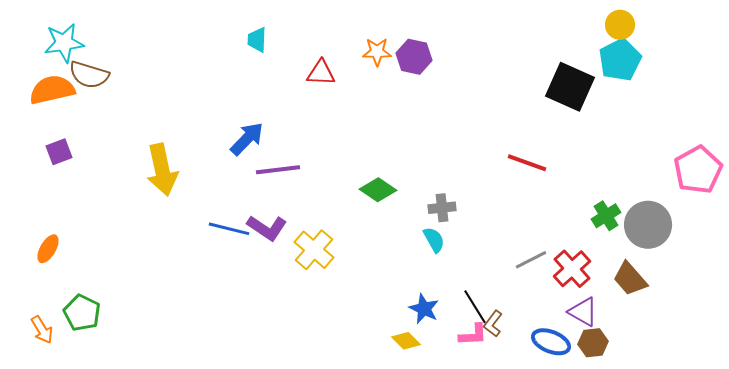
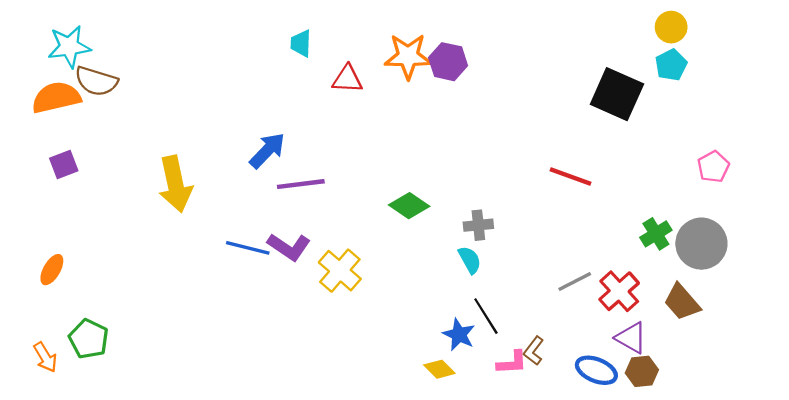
cyan trapezoid: (257, 40) -> (301, 43), moved
orange star: (377, 52) -> (408, 56), size x1.5
cyan pentagon: (620, 60) -> (671, 65), size x0.7
pink pentagon: (698, 170) -> (713, 167), moved, size x0.6
black line: (475, 307) -> (486, 316), moved

